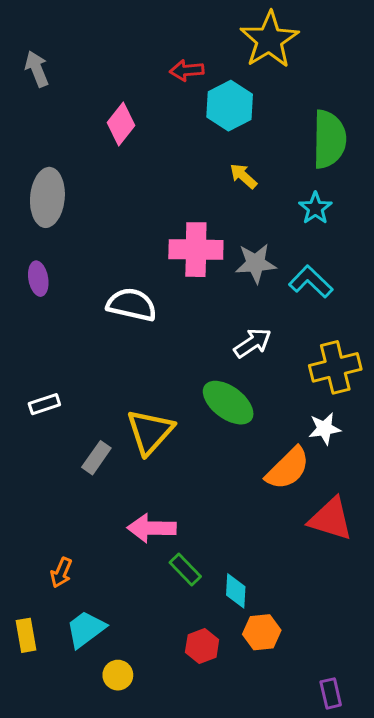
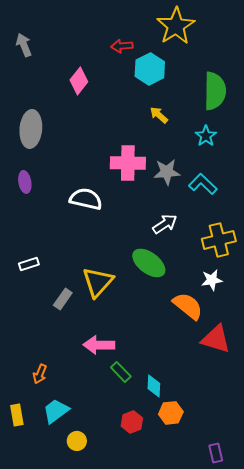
orange semicircle: (288, 468) -> (188, 306), turned -96

